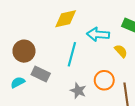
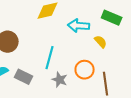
cyan line: (72, 54) -> (50, 58), moved
gray rectangle: (41, 74) -> (24, 77), moved

